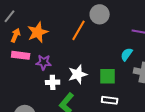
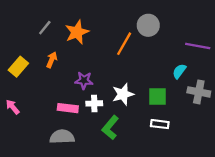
orange star: (38, 32) -> (77, 32), moved
orange arrow: (16, 35) -> (52, 60), moved
pink rectangle: (21, 55) -> (68, 108), moved

